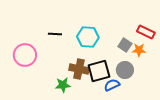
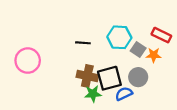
black line: (55, 34) -> (83, 43), moved
cyan hexagon: (88, 37) -> (119, 37), moved
green star: (63, 85) -> (93, 94), moved

